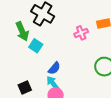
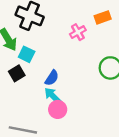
black square: (25, 87) -> (17, 73), moved

